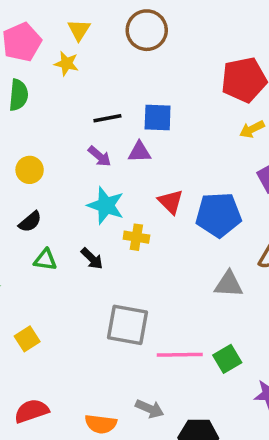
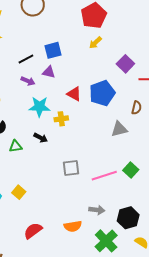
yellow arrow: (252, 129) -> (95, 43), moved
purple triangle: (139, 152) -> (49, 72), turned 32
gray square: (128, 325) -> (71, 168), size x0.7

